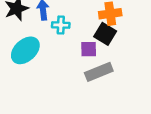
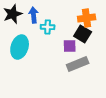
cyan ellipse: (25, 50) -> (20, 47), turned -30

